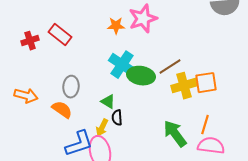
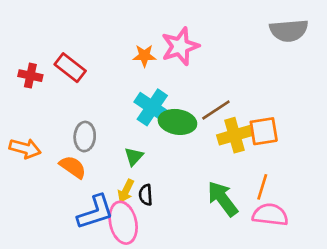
red cross: (30, 41) -> (30, 76), turned 30
green triangle: (108, 102) -> (134, 156), turned 42
black semicircle: (117, 118) -> (146, 195), moved

